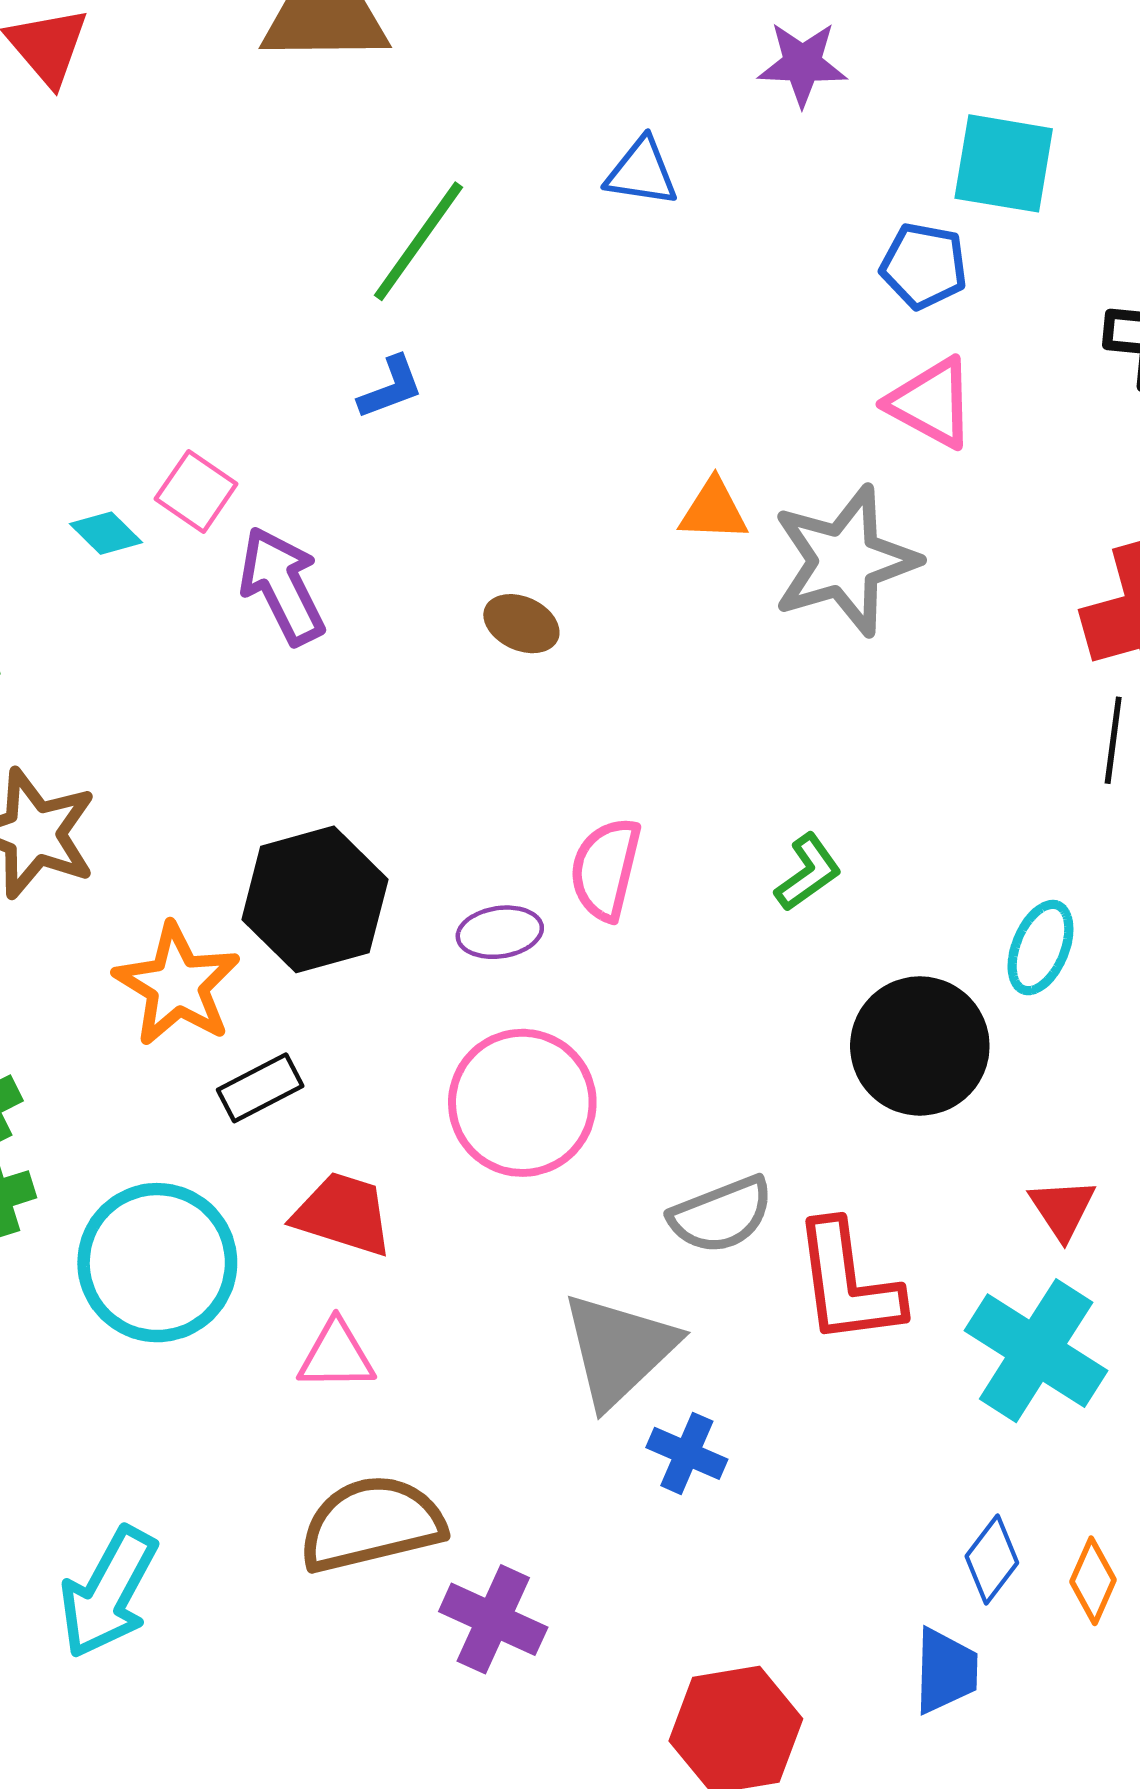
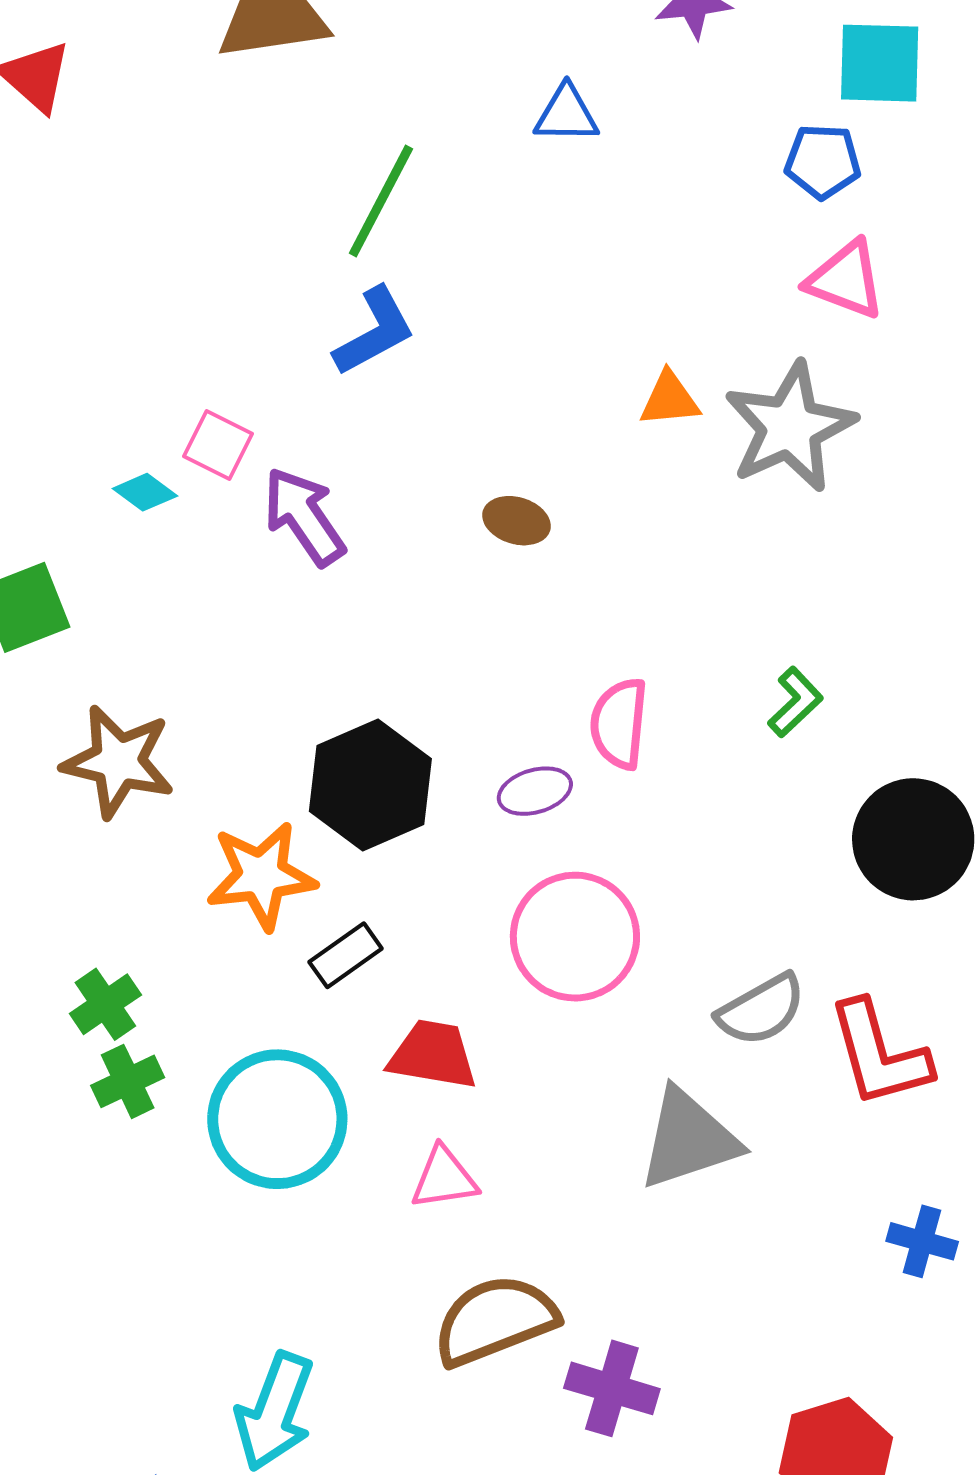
blue L-shape: (391, 388) -> (374, 331), size x1.5
orange star: (177, 985) -> (261, 876), turned -30
gray triangle: (619, 1349) -> (689, 1139), turned 33
blue cross: (687, 1453) -> (922, 1241), moved

